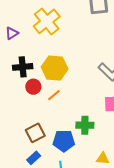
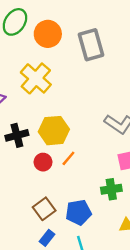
red circle: (33, 87) -> (43, 162), moved
orange line: (54, 95) -> (68, 158), moved
green cross: (85, 125) -> (111, 189), moved

